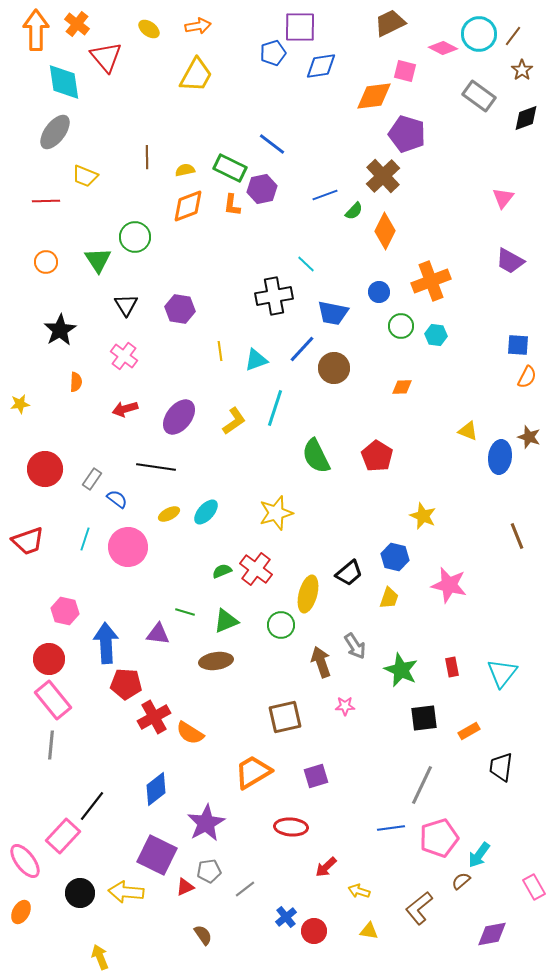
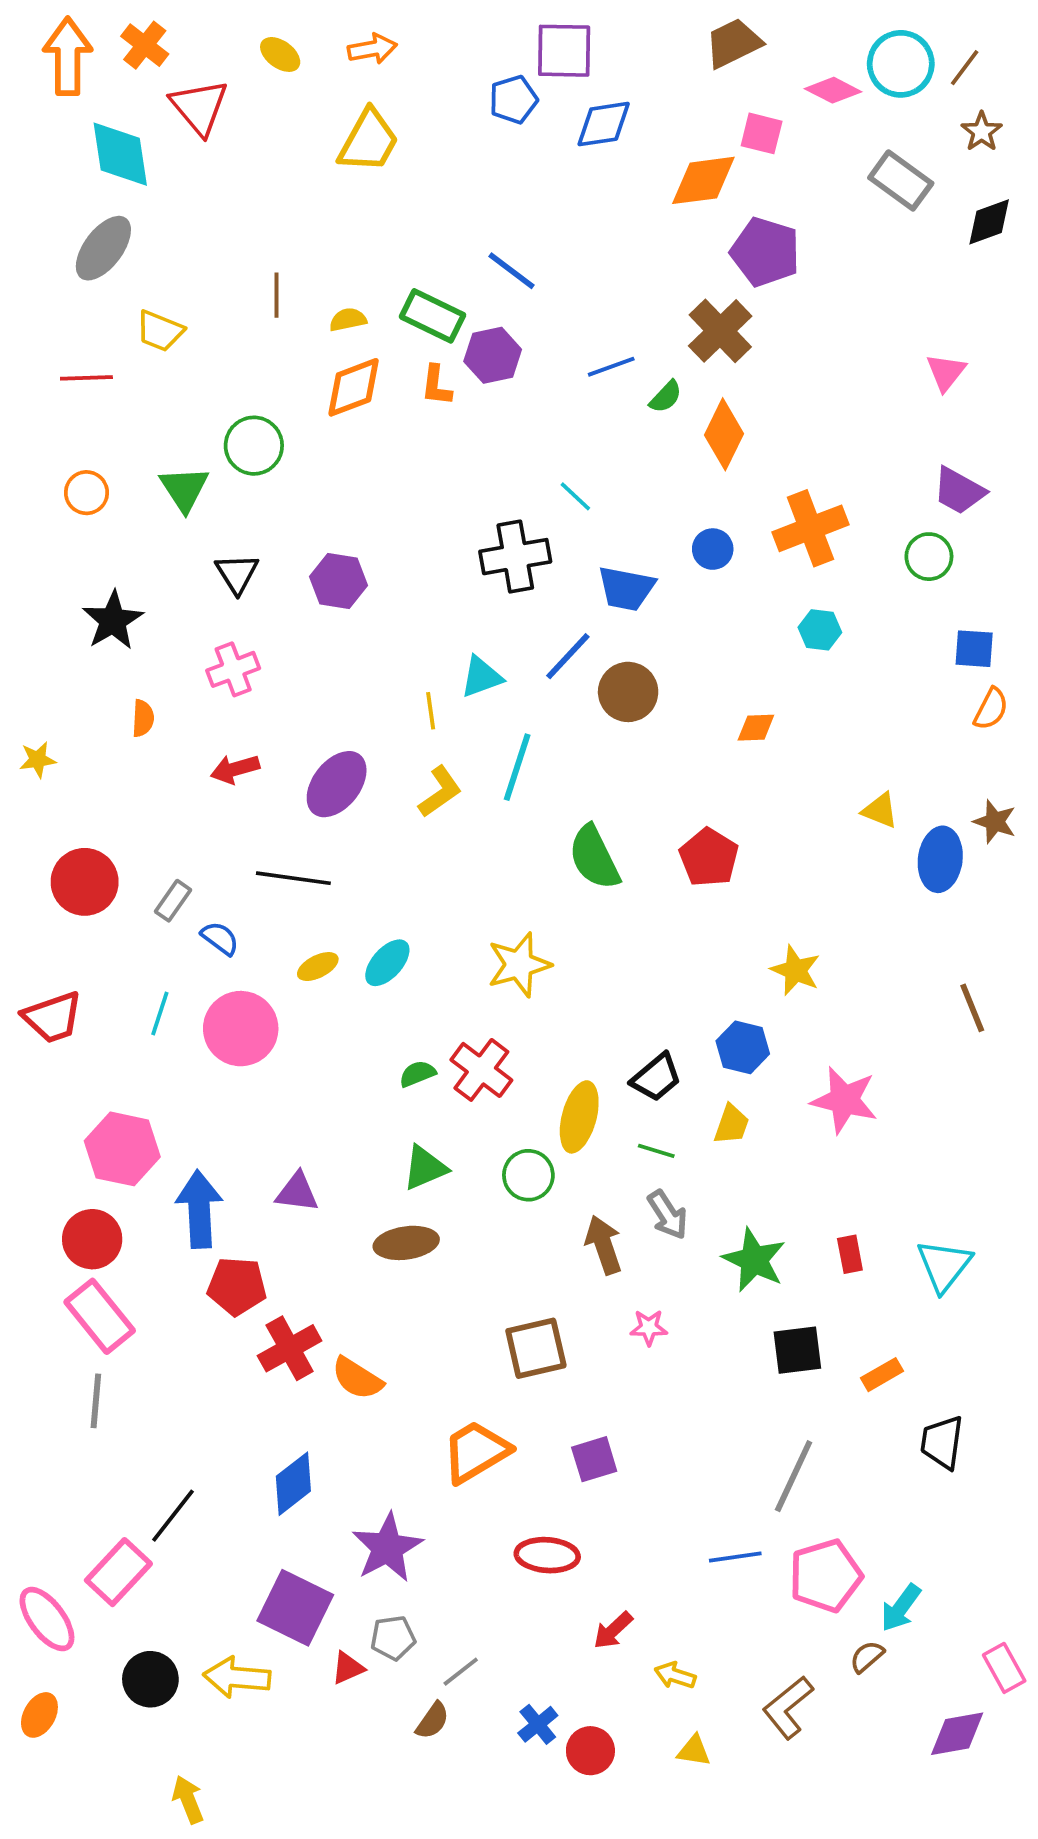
green circle: (401, 326) -> (929, 557), moved
yellow line: (220, 351) -> (431, 711), moved
pink cross: (124, 356) -> (233, 669), turned 32
pink hexagon: (65, 611) -> (122, 1149), size x1.4
green line: (185, 612) -> (656, 1151), moved
purple diamond: (492, 934) -> (957, 1734), moved
brown semicircle: (203, 935) -> (432, 1721), moved, turned 70

